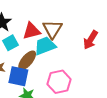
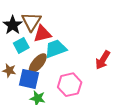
brown triangle: (52, 29) -> (31, 22), moved
red arrow: (91, 40) -> (103, 60), moved

